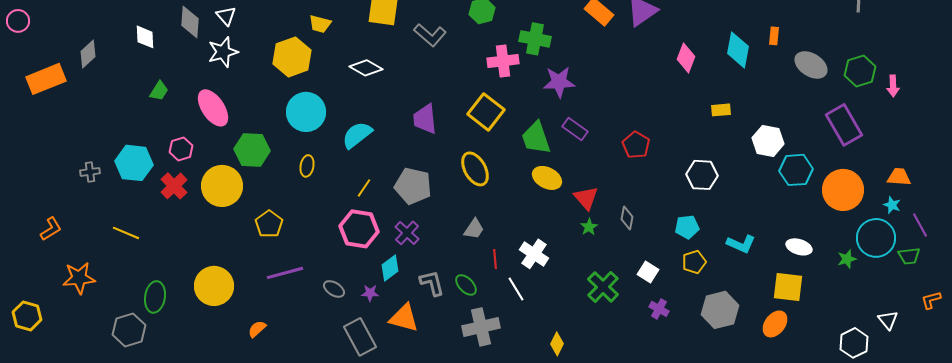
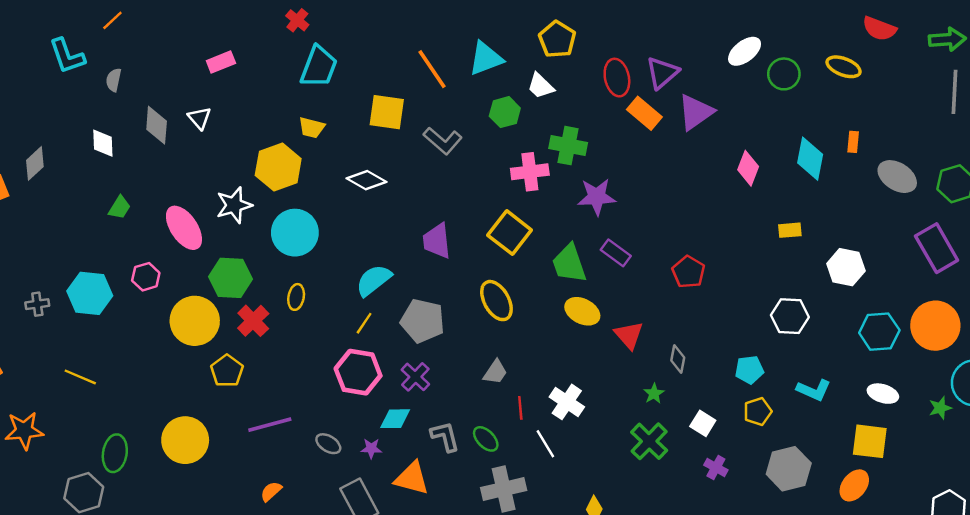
white star: (223, 52) -> (234, 205), moved
cyan semicircle: (357, 135) -> (374, 280), moved
cyan hexagon: (796, 170) -> (879, 332), moved
white hexagon: (702, 175) -> (790, 316), moved
red cross: (174, 186) -> (253, 321), moved
yellow pentagon: (269, 224) -> (227, 371), moved
green star: (589, 227) -> (654, 394), moved
cyan diamond: (390, 268) -> (395, 419), turned 36
orange semicircle: (257, 329) -> (271, 491), moved

